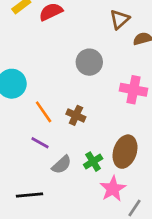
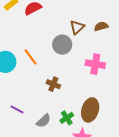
brown triangle: (120, 19) -> (77, 27), moved
orange line: (44, 112) -> (31, 57), moved
purple line: (40, 143) -> (17, 109), moved

